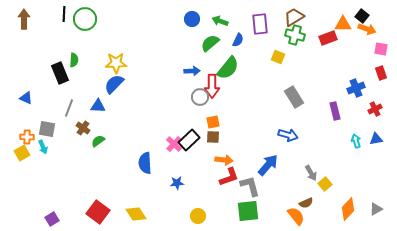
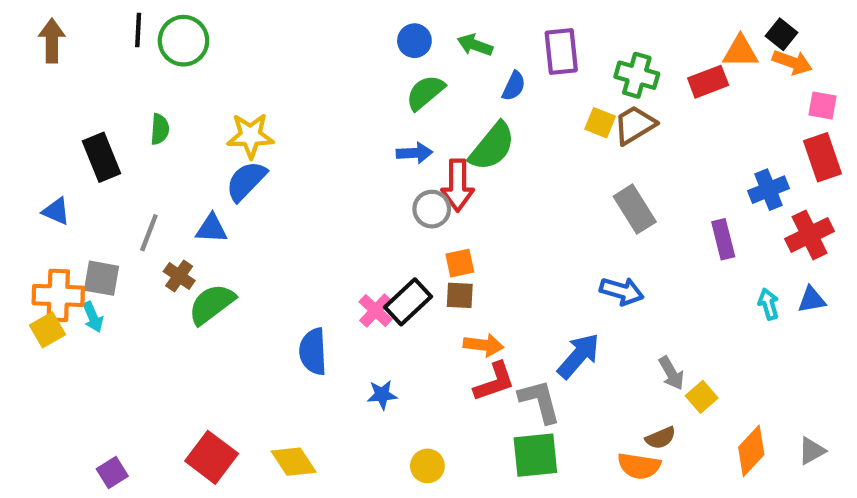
brown trapezoid: (294, 17) -> (635, 125), moved
green semicircle: (210, 43) -> (425, 92), moved
black rectangle: (60, 73) -> (101, 157), moved
red rectangle: (381, 73) -> (822, 157), size x1.5
red cross: (375, 109) -> (810, 235), size x1.5
orange cross: (27, 137) -> (58, 295), size x1.6
green semicircle: (98, 141) -> (212, 304), size x1.6
orange semicircle: (296, 216) -> (639, 466), turned 138

